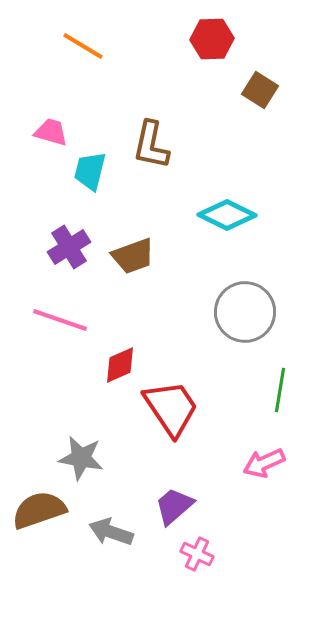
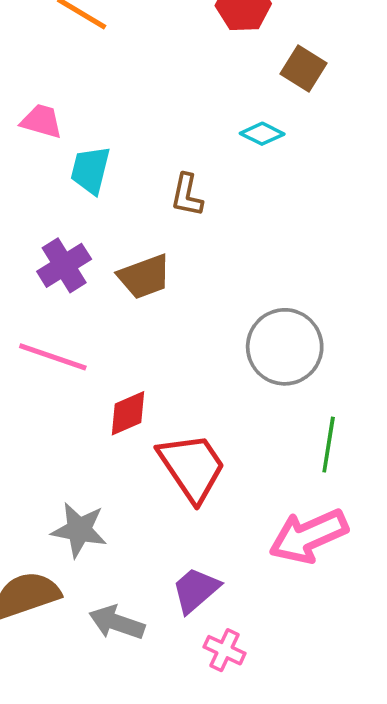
brown L-shape: (151, 145) -> (187, 195), moved, size x0.7
cyan diamond: (227, 215) -> (262, 134), moved, size x0.6
pink arrow: (264, 463) -> (308, 536), size x1.5

